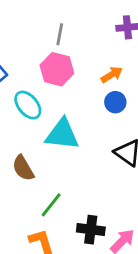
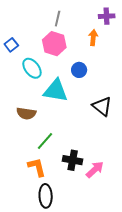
orange arrow: (112, 75) -> (93, 38), moved, turned -56
blue circle: (115, 102) -> (79, 70), moved
brown semicircle: (23, 168) -> (26, 113), turned -54

